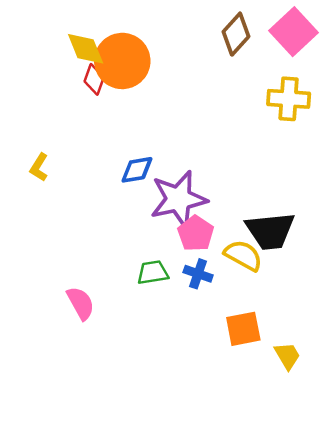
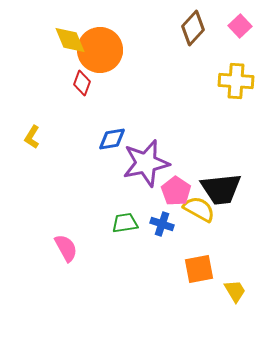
pink square: (293, 32) -> (240, 26), size x0.6
red diamond: (94, 79) -> (82, 83), moved
pink pentagon: (196, 233) -> (176, 191), moved

